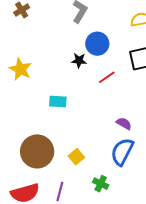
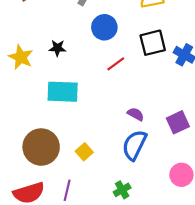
black star: (79, 60) -> (57, 48), moved
cyan rectangle: (58, 101) -> (63, 92), size x1.6
green cross: (101, 184) -> (122, 190), moved, turned 35

